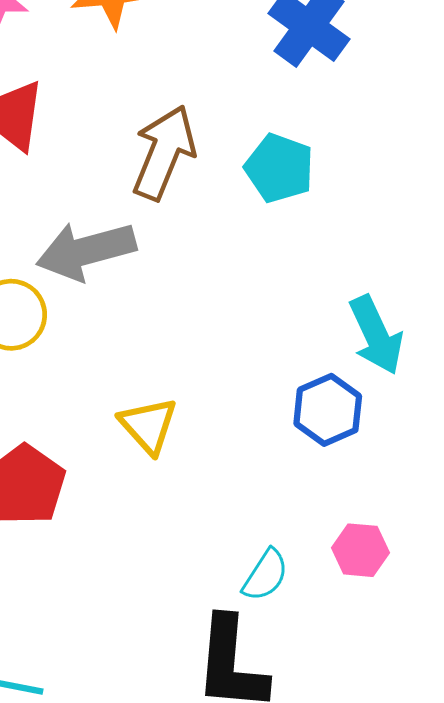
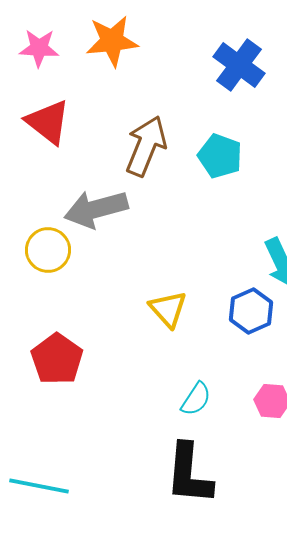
yellow triangle: (148, 425) -> (168, 309), moved
cyan semicircle: (265, 575) -> (196, 399), moved

